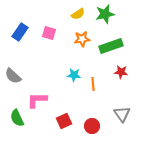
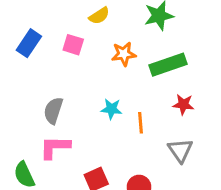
yellow semicircle: (78, 14) -> (99, 16), moved
gray semicircle: (13, 76) -> (53, 111), moved, turned 66
gray triangle: (122, 114) -> (180, 150), moved

